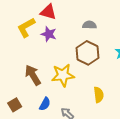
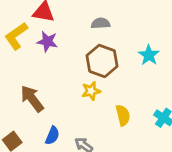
yellow star: (63, 75) -> (91, 91), moved, size x0.6

